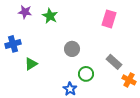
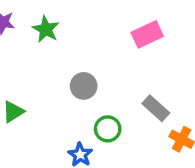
pink rectangle: (109, 19) -> (147, 34), turned 48

